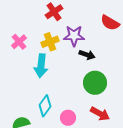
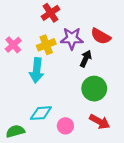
red semicircle: (110, 23) -> (101, 36), moved
black arrow: (87, 55) -> (86, 59), turned -84
cyan diamond: (45, 106) -> (41, 113), turned 50

